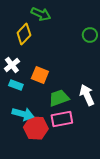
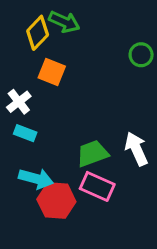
yellow diamond: (24, 34) -> (38, 33), moved
orange square: (40, 75) -> (52, 72), moved
pink rectangle: (62, 119) -> (97, 186), turned 35

